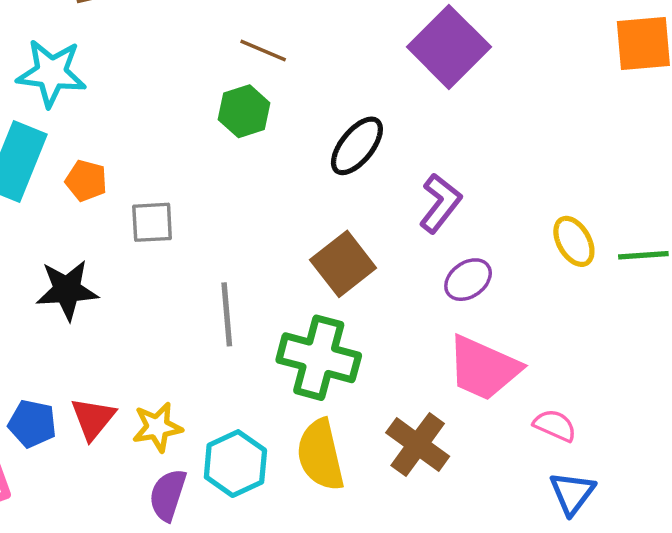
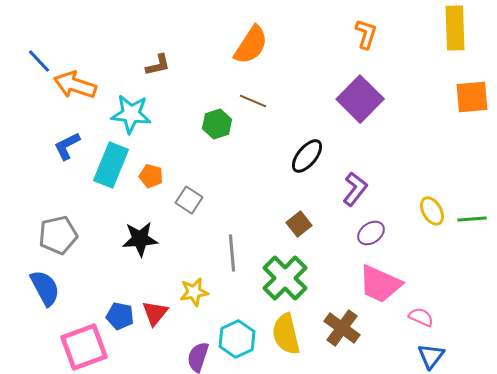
green hexagon: (244, 111) -> (217, 124), moved
gray square: (152, 222) -> (189, 200), turned 36
brown square: (343, 264) -> (299, 224), size x0.7
green cross: (319, 358) -> (285, 278), turned 30
yellow star: (157, 427) -> (194, 292), moved

